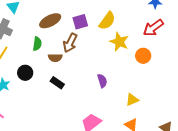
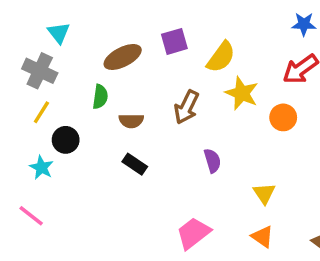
purple square: (80, 22) -> (174, 41), moved
brown arrow: (70, 43) -> (186, 107), moved
black circle: (25, 73) -> (66, 140), moved
yellow triangle: (132, 100) -> (264, 193), turned -40

